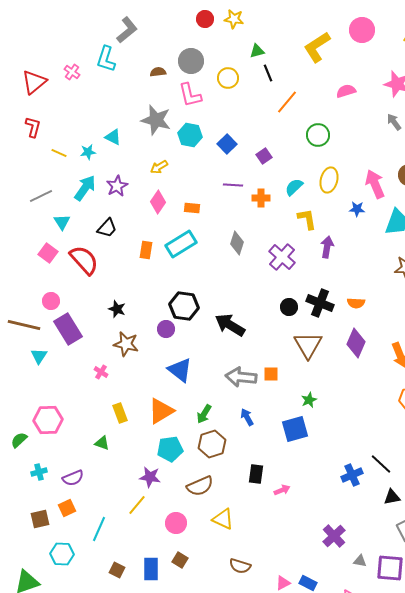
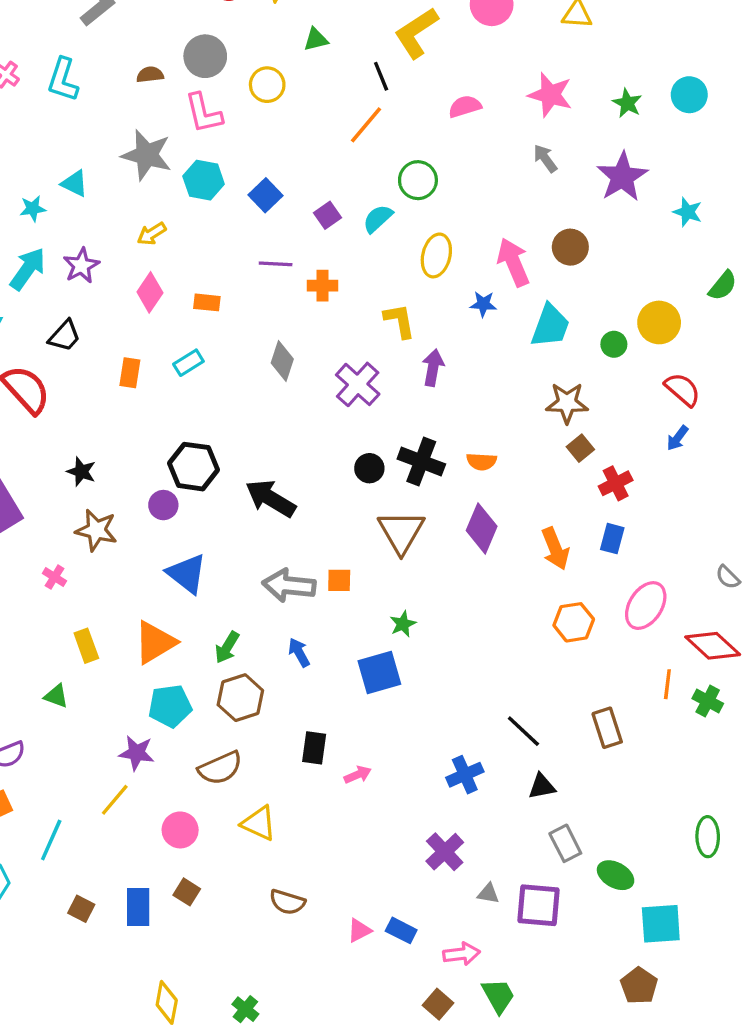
cyan L-shape: (106, 59) -> (63, 80), moved
black line: (268, 73) -> (381, 76), moved
cyan semicircle: (294, 187) -> (378, 219), moved
cyan rectangle: (181, 244) -> (188, 363), size x0.6
blue cross: (352, 475) -> (465, 775), moved

